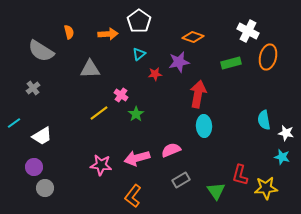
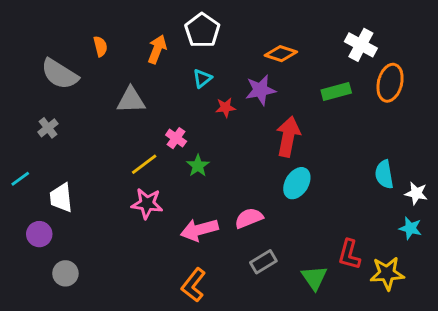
orange arrow: (108, 34) -> (157, 49), turned -66
cyan ellipse: (204, 126) -> (297, 183), turned 35
white trapezoid: (42, 136) -> (61, 198), turned 115
pink star: (101, 165) -> (147, 204), moved
purple circle: (34, 167) -> (39, 234), moved

